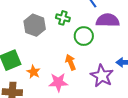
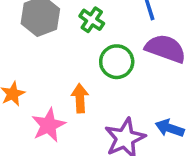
pink star: (58, 82) -> (48, 125), turned 30

